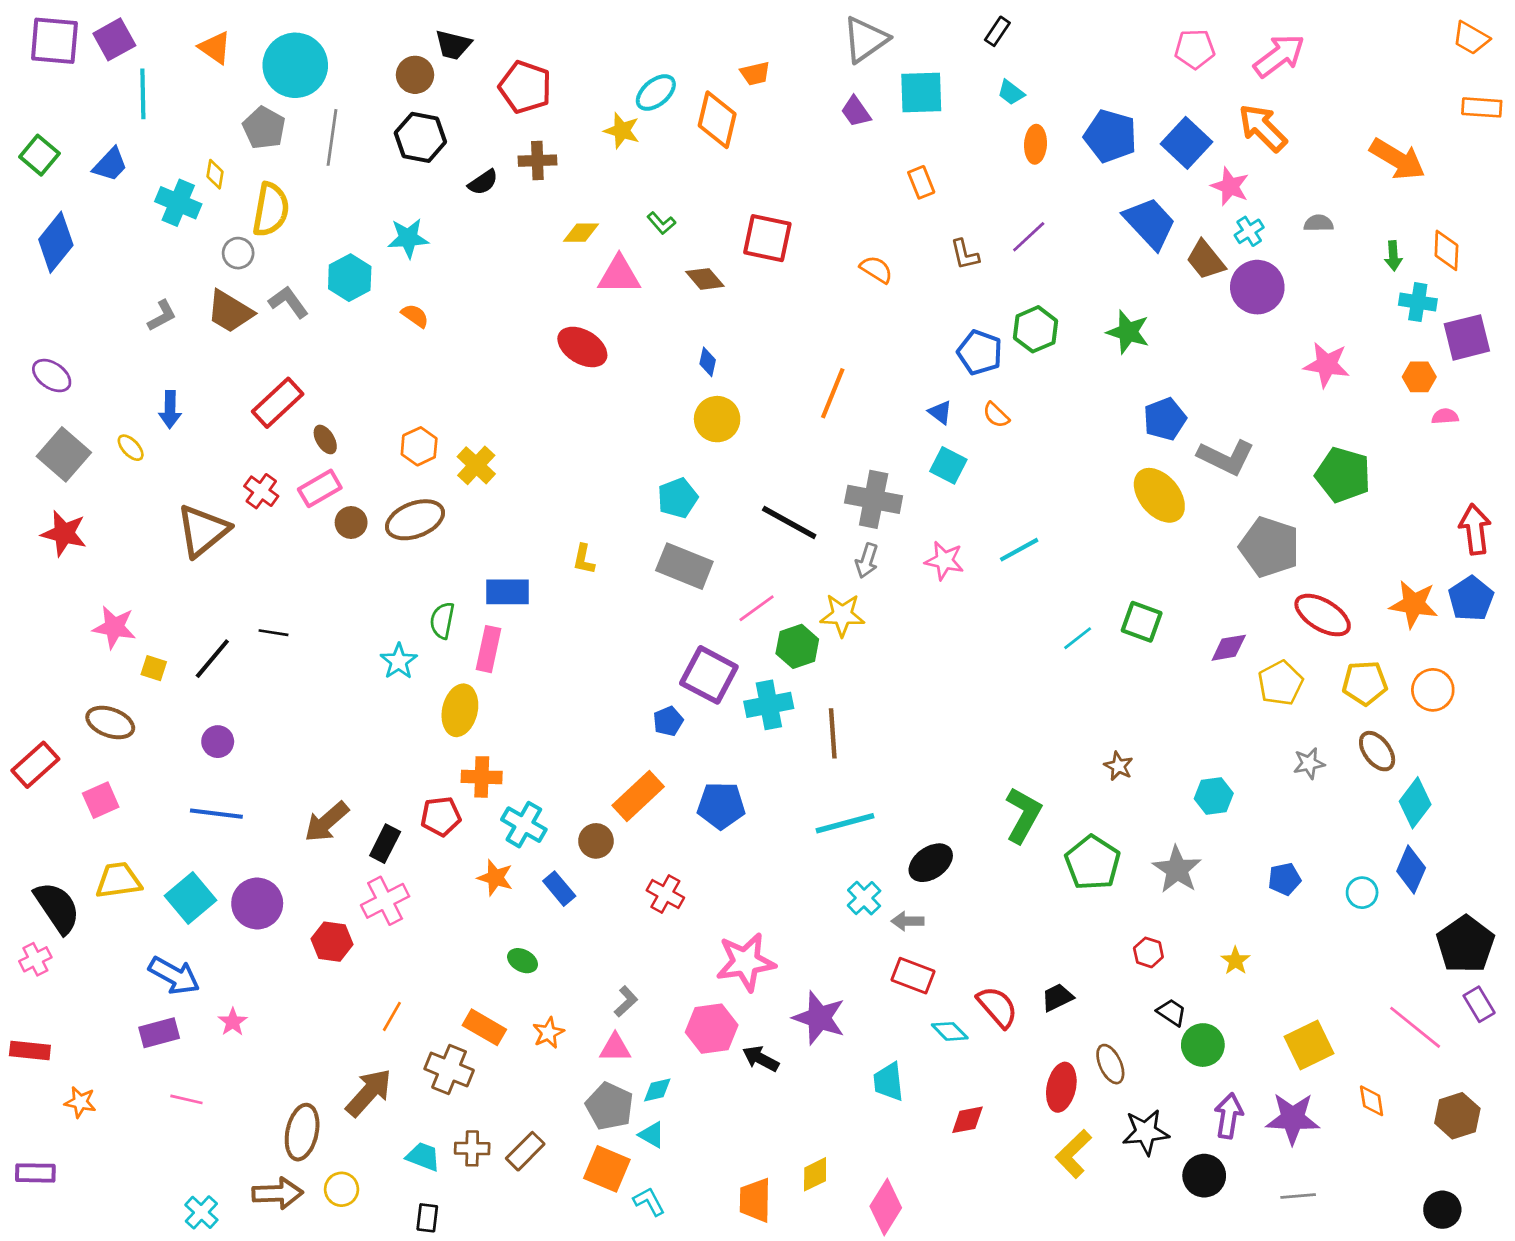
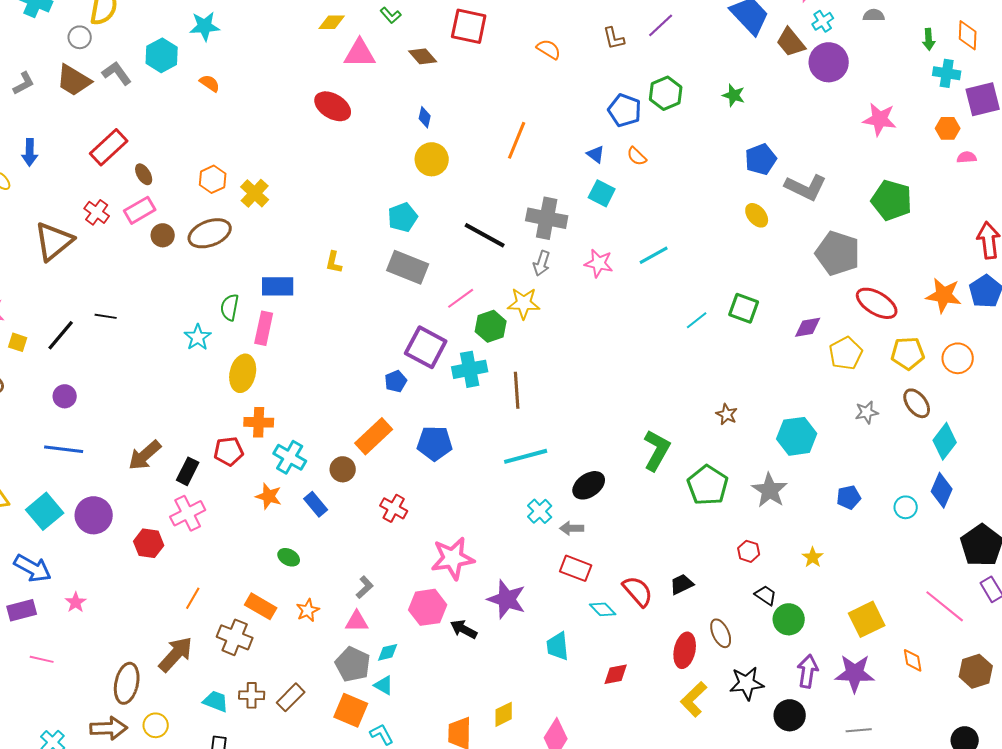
green star: (1128, 332) -> (734, 95), size x0.7
yellow ellipse: (1159, 495) -> (757, 215), size x0.6
cyan hexagon: (1214, 796) -> (797, 436), size x1.4

